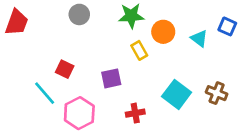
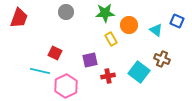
cyan line: (45, 93) -> (40, 71), turned -36
brown cross: (217, 93) -> (162, 59), moved
red cross: (135, 113) -> (108, 76), moved

